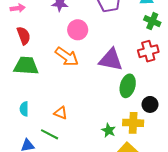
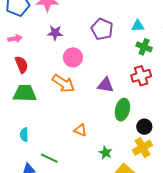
purple triangle: (111, 60) -> (106, 85), size x0.7
orange triangle: (61, 113) -> (80, 130), moved
yellow cross: (133, 123) -> (143, 148), moved, turned -30

